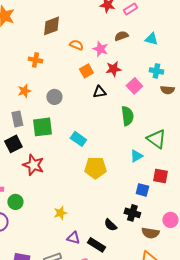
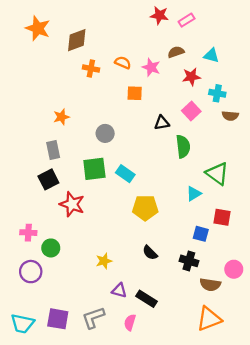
brown diamond: (51, 26) -> (77, 40), moved
orange cross: (35, 60) -> (91, 68), moved
red star: (113, 69) -> (191, 77), moved
orange square: (86, 71) -> (135, 93), turned 32
black triangle: (99, 92) -> (162, 123), moved
gray circle: (54, 97) -> (105, 133), moved
green square: (42, 127) -> (94, 169), moved
black semicircle: (110, 225) -> (150, 253), moved

